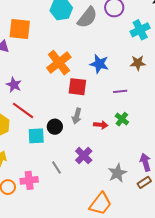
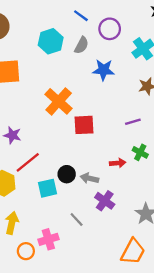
gray semicircle: (87, 17) -> (81, 45), size x0.7
blue star: (99, 64) -> (104, 70), moved
red line: (23, 110) -> (28, 162), turned -65
gray arrow: (77, 116) -> (89, 178), moved, turned 98

